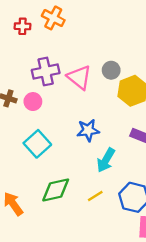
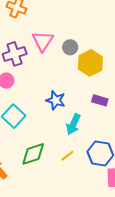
pink triangle: (79, 77) -> (43, 41), moved, turned 30
blue star: (88, 130) -> (56, 100), turned 30

